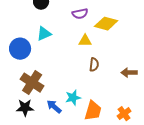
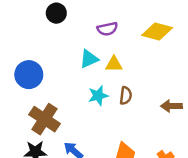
yellow diamond: (106, 24) -> (157, 31), moved
cyan triangle: (44, 34) -> (89, 59), moved
cyan star: (73, 98) -> (98, 96), moved

